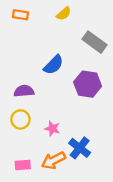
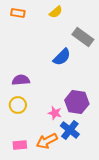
blue semicircle: (53, 65) -> (62, 57), moved
purple hexagon: (88, 84) -> (77, 102), moved
pink star: (52, 129) -> (55, 113), moved

